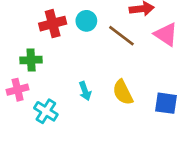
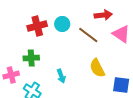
green cross: (31, 60) -> (31, 58), moved
yellow semicircle: (123, 92) -> (97, 68), moved

